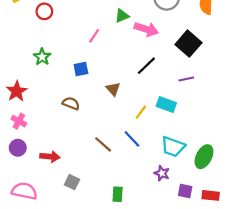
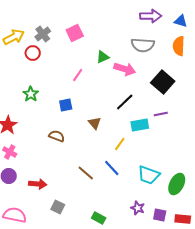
cyan rectangle: (166, 105) -> (140, 125), moved, turned -30
purple star: (162, 173) -> (138, 208), moved
green rectangle: (118, 194) -> (99, 218), turned -64

